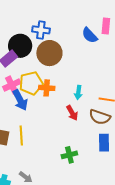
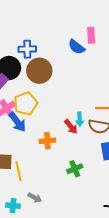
orange cross: (47, 88) -> (47, 141), moved
cyan arrow: (78, 92) -> (80, 119), moved
yellow line: (21, 135) -> (19, 171), moved

